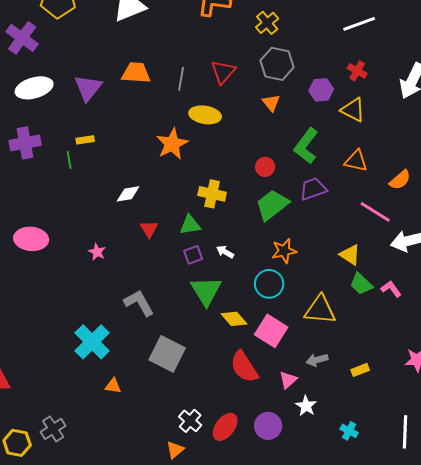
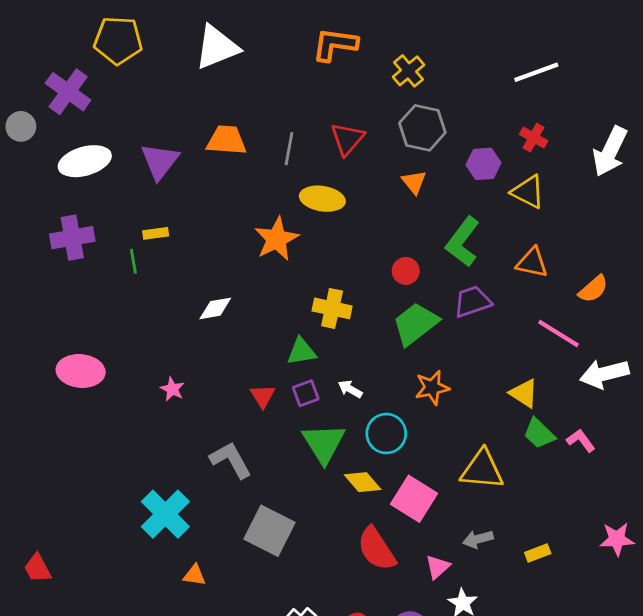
red triangle: (149, 229) -> (263, 396), moved
cyan circle: (269, 284) -> (386, 433), moved

